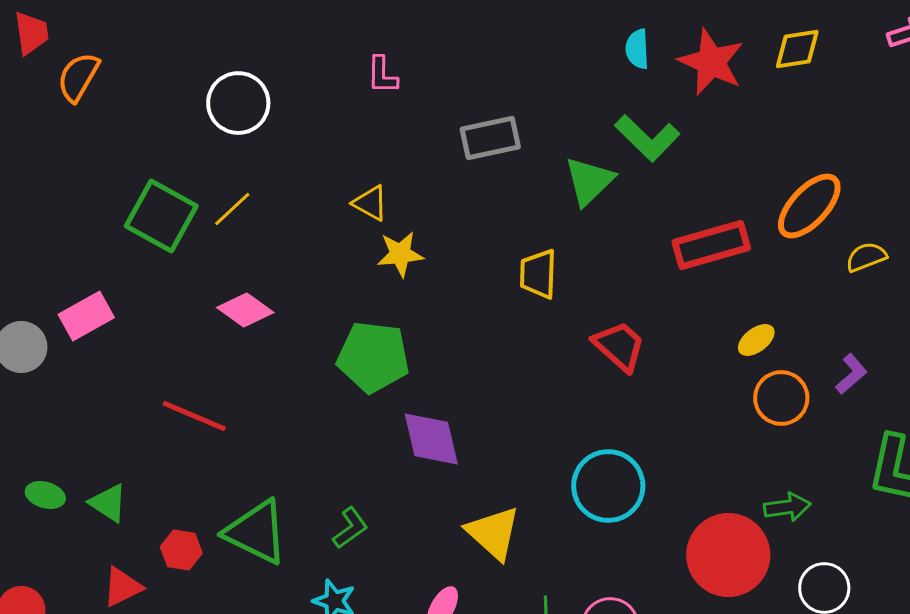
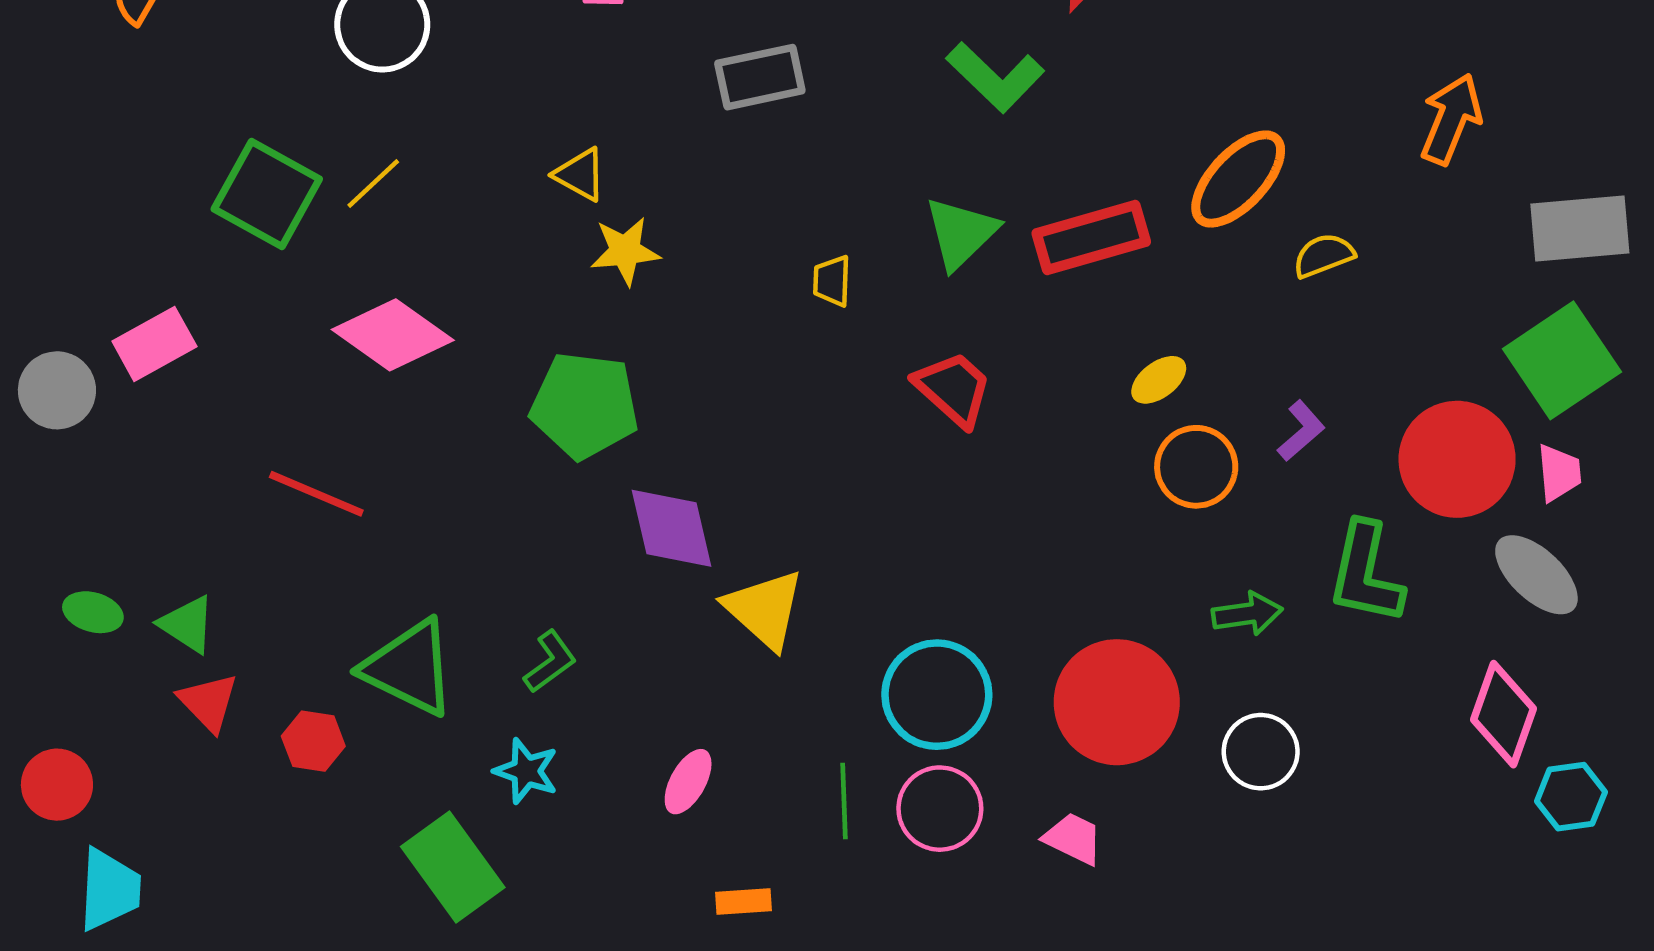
green triangle: (589, 181) -> (961, 233), moved
yellow trapezoid: (538, 274) -> (832, 281), size x0.7
pink diamond: (245, 310) -> (393, 335), size x1.4
cyan circle: (608, 486) -> (937, 695), moved
green arrow: (787, 507) -> (1247, 614), moved
yellow triangle: (493, 533) -> (764, 609), moved
red hexagon: (181, 550) -> (313, 741), moved
red triangle: (122, 587) -> (208, 702), moved, turned -48

